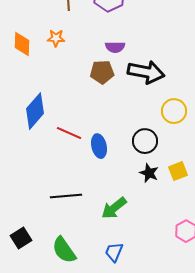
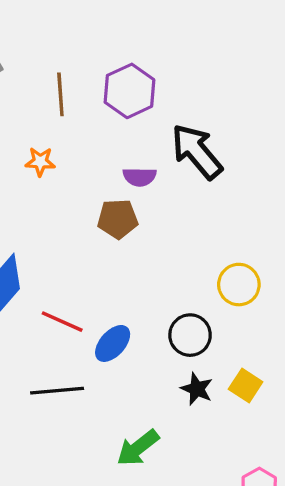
black arrow: (146, 72) -> (197, 152), moved, turned -141
blue ellipse: (99, 146) -> (113, 343), turned 55
yellow square: (178, 171) -> (246, 386), turned -36
black line: (66, 196) -> (57, 391), moved

